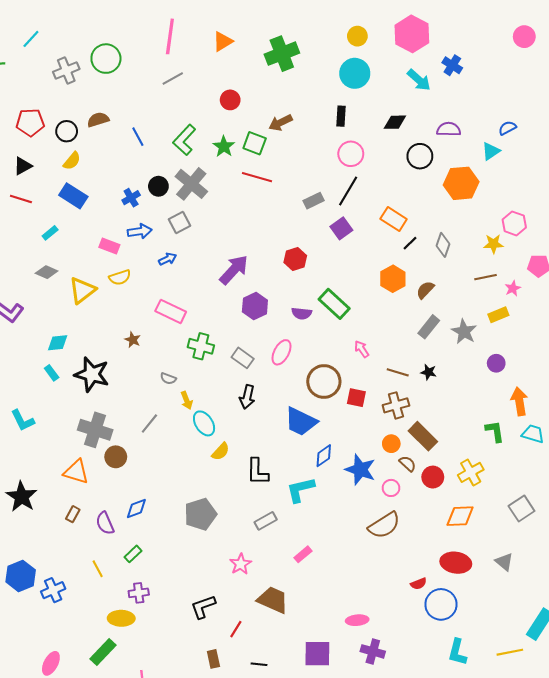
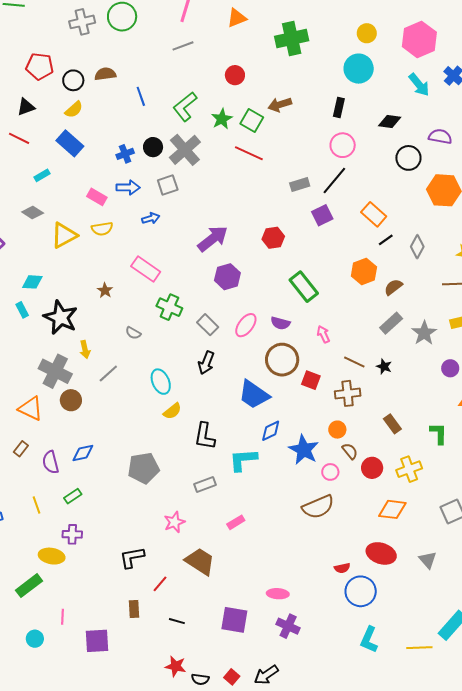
purple semicircle: (302, 313) -> (280, 323), moved
yellow arrow: (187, 400) -> (85, 350), moved
brown rectangle: (423, 436) -> (392, 424), moved, size x0.7

